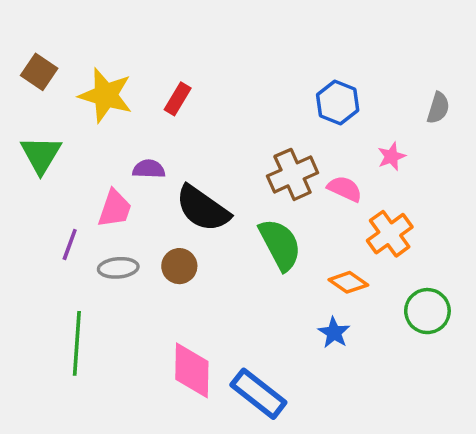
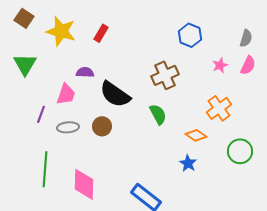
pink semicircle: (345, 189) -> (248, 65), moved, turned 90
green semicircle: (280, 245) -> (158, 114), size x0.7
pink diamond: (192, 370) -> (84, 184), moved

